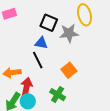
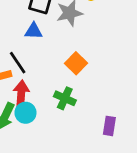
black line: (38, 60) -> (18, 63), moved

